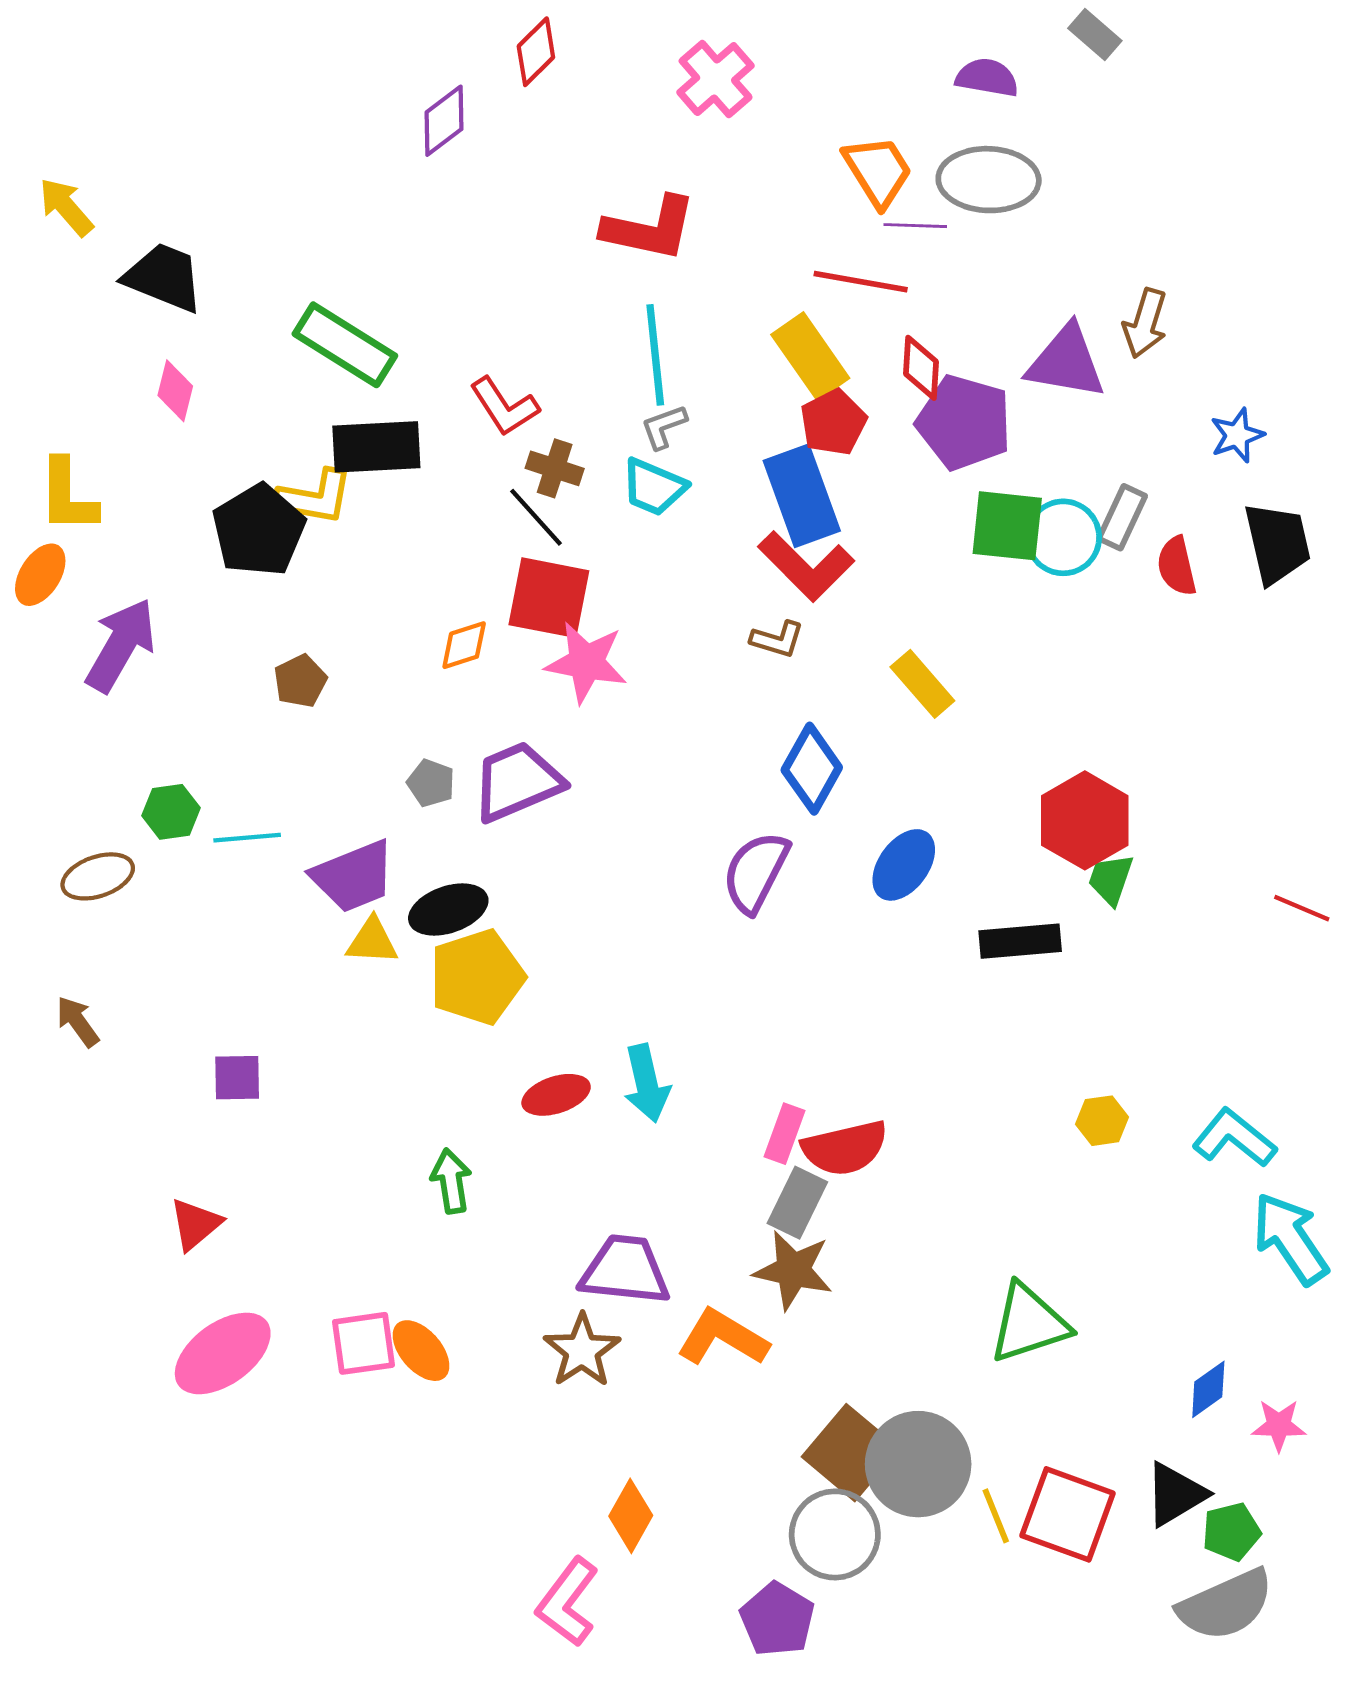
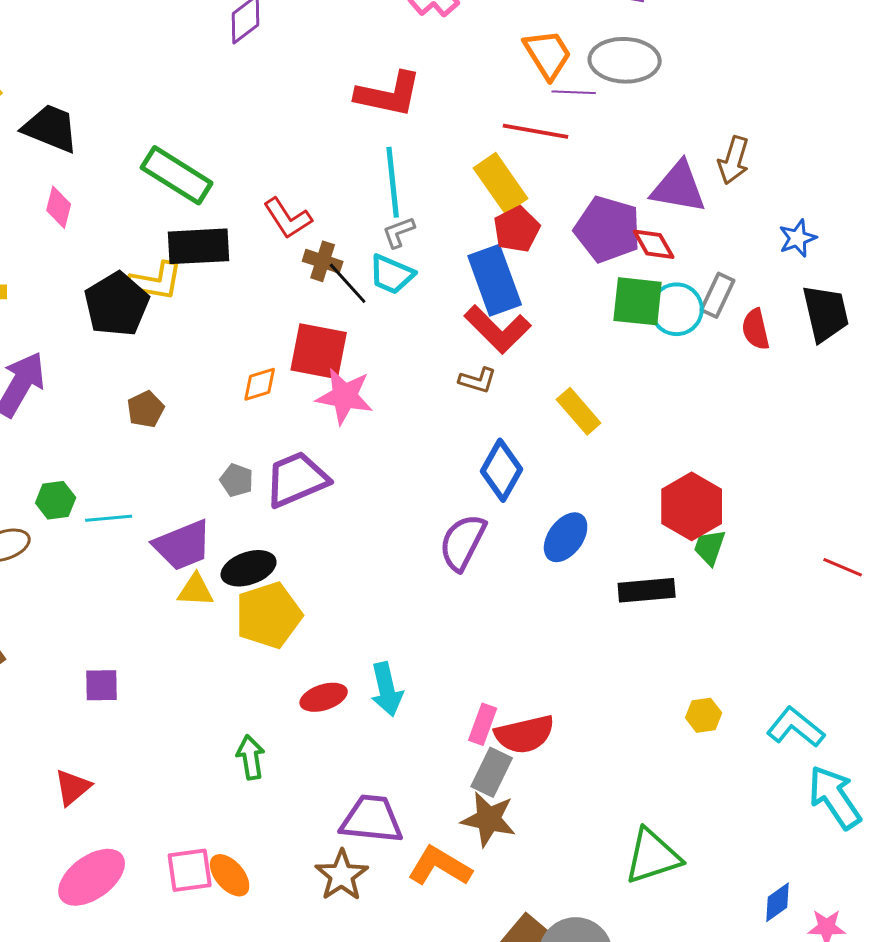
red diamond: (921, 368) -> (654, 244), moved, turned -33
black line: (536, 517) -> (348, 283), moved

